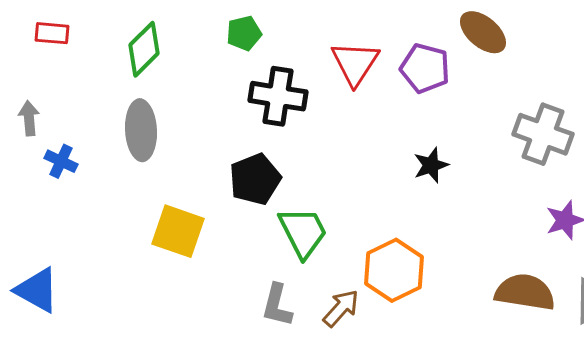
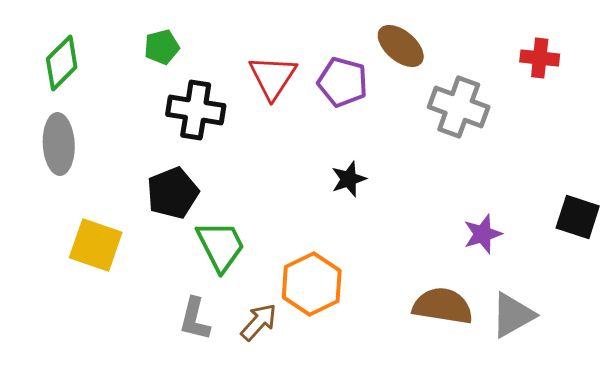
gray cross: (543, 134) -> (459, 107), moved

